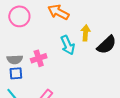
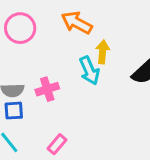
yellow arrow: (86, 33) -> (103, 52), moved

